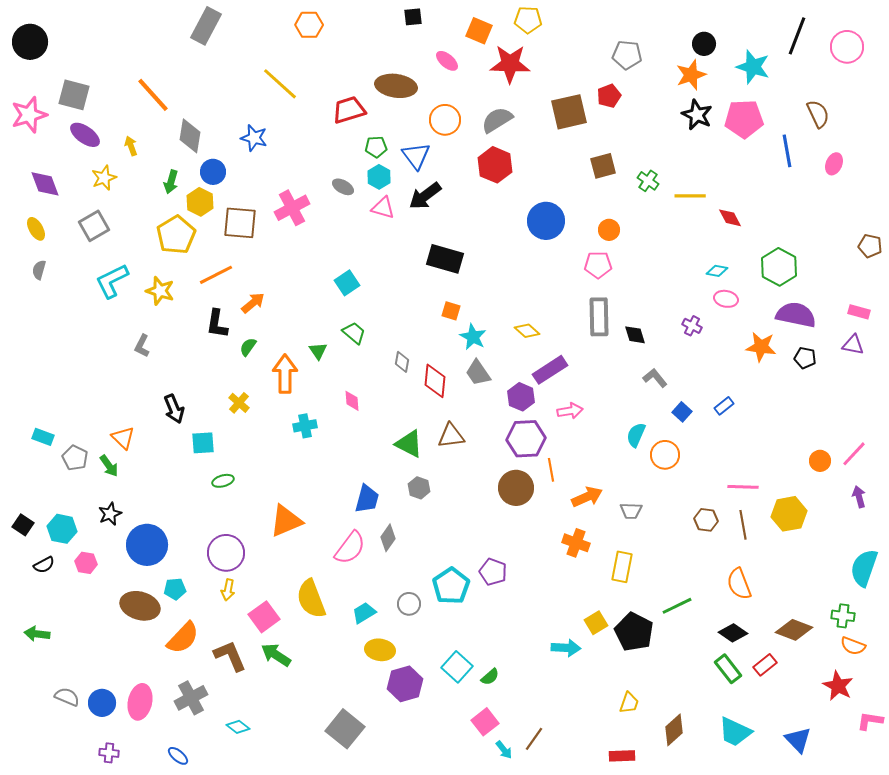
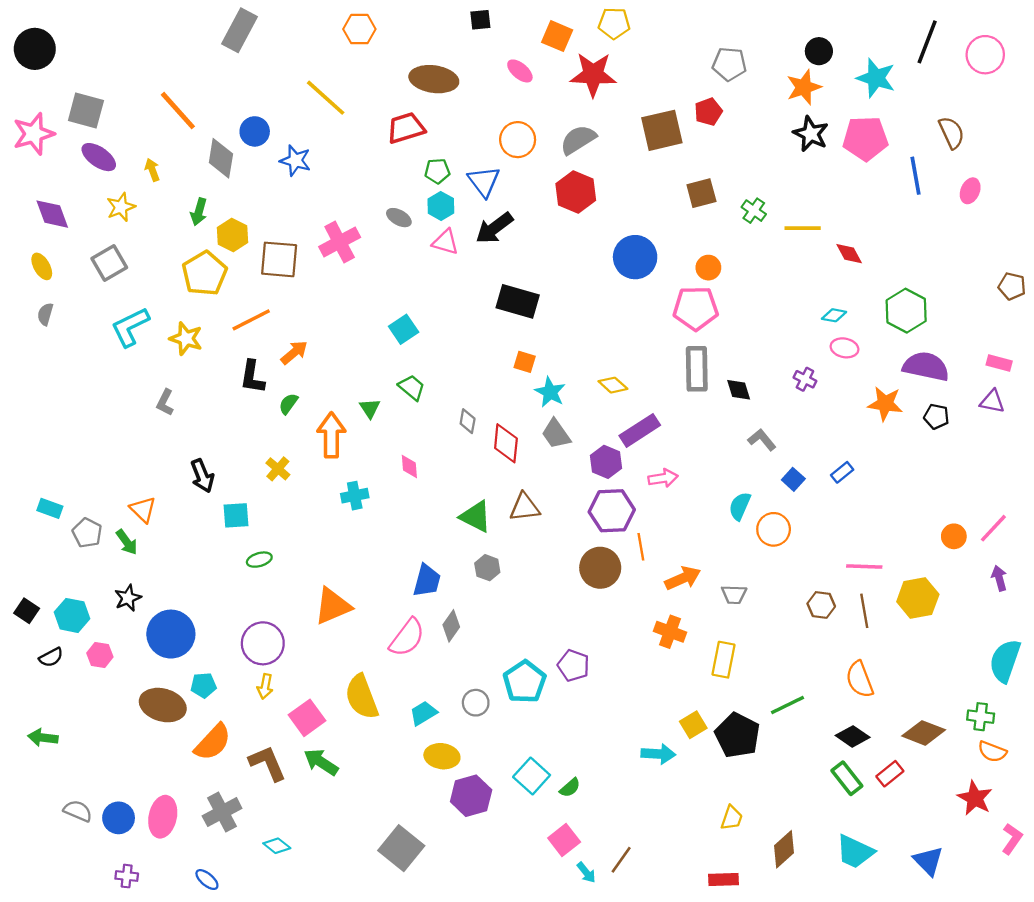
brown ellipse: (396, 86) -> (434, 79), moved
blue circle: (213, 172) -> (255, 131), moved
pink pentagon: (598, 265) -> (696, 308), size x1.4
pink L-shape: (870, 721) -> (1012, 839), turned 116

